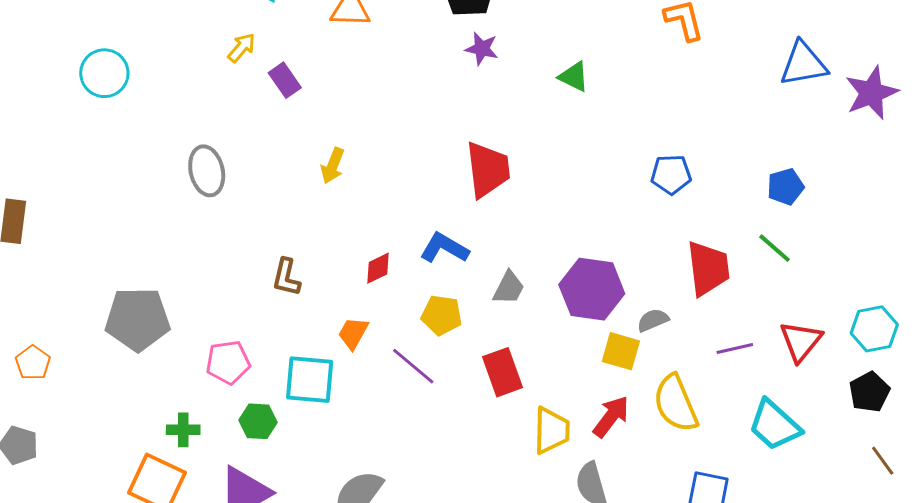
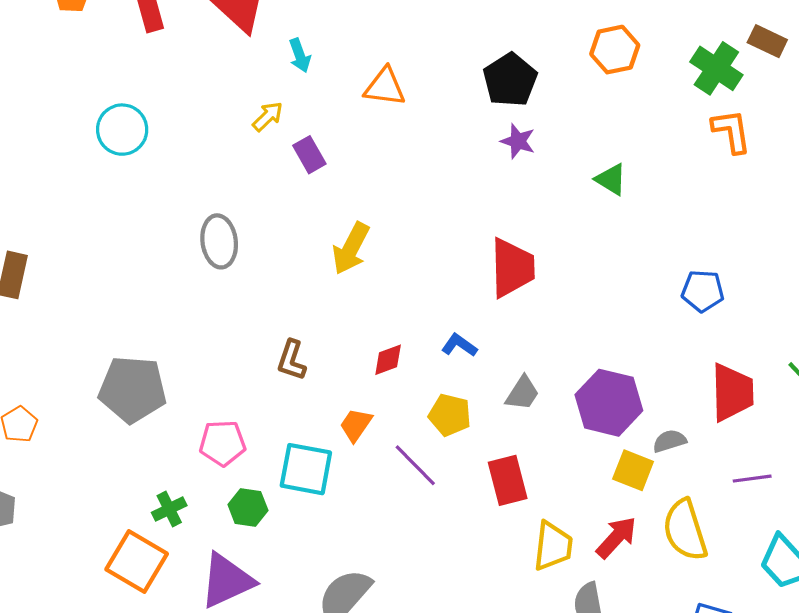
yellow arrow: (333, 166) -> (351, 248), size x1.4
blue L-shape: (444, 248) -> (459, 345), size x0.7
green cross: (183, 430) -> (169, 509), turned -32

